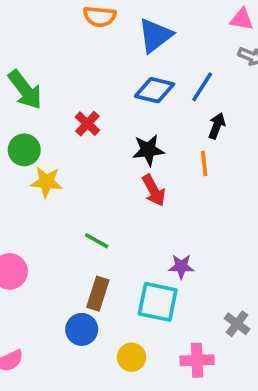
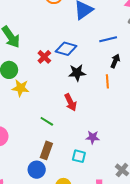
blue line: (202, 87) -> (108, 39), turned 42
blue diamond: (155, 90) -> (66, 49), moved
red arrow: (154, 190) -> (71, 102), moved
cyan square: (158, 302) -> (79, 156), size x0.6

